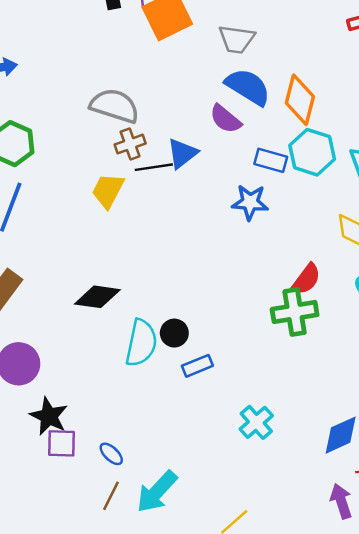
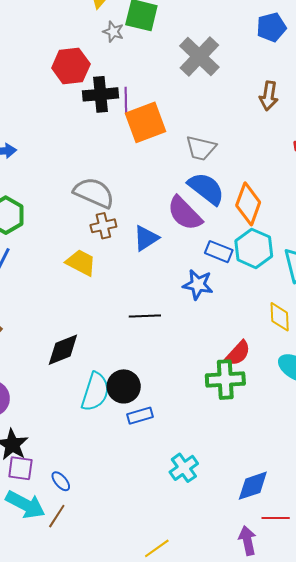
purple semicircle: (225, 119) -> (185, 213), size x1.4
black line: (154, 167) -> (145, 316), moved
yellow trapezoid: (108, 191) -> (81, 263), turned 84
black diamond: (97, 297) -> (63, 350), turned -36
black circle: (174, 333) -> (124, 386), size x1.4
cyan arrow: (157, 492) -> (25, 505), moved, turned -111

